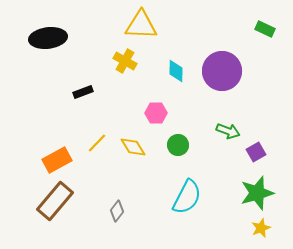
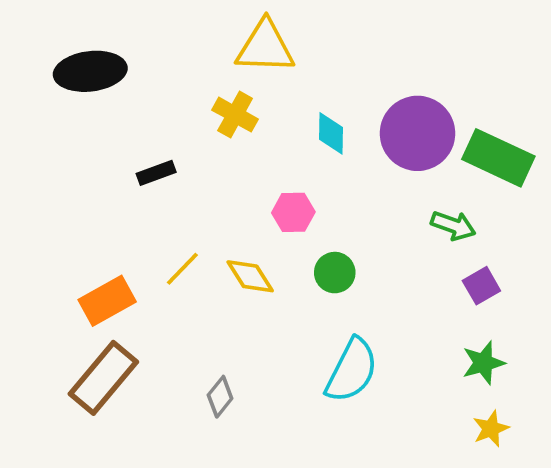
green rectangle: (265, 29) -> (498, 158), moved, size x1.8
green arrow: (228, 131) -> (453, 226), moved
green star: (257, 193) -> (483, 363), size x0.7

